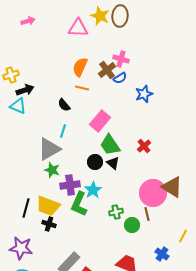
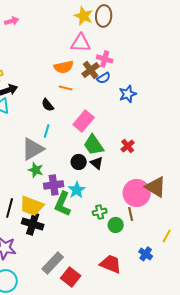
pink triangle: (78, 28) -> (81, 43), moved
orange semicircle: (80, 67) -> (64, 67), turned -126
black cross: (49, 224) -> (33, 224), size x1.5

